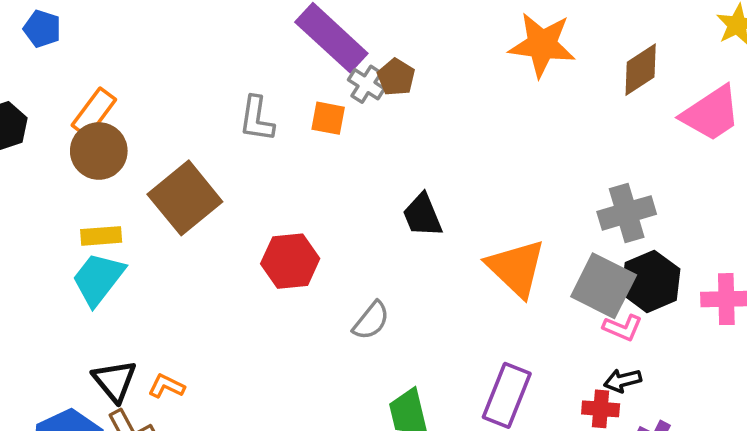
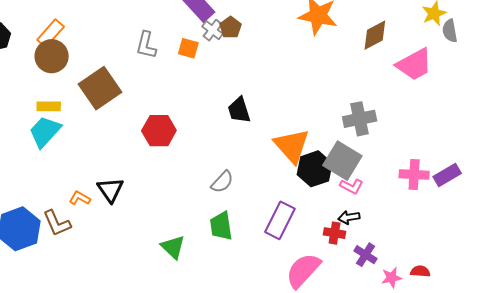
black hexagon: (651, 281) -> (315, 169), moved
gray semicircle: (371, 321) -> (222, 182), moved
black triangle: (115, 381) -> (110, 190), moved

